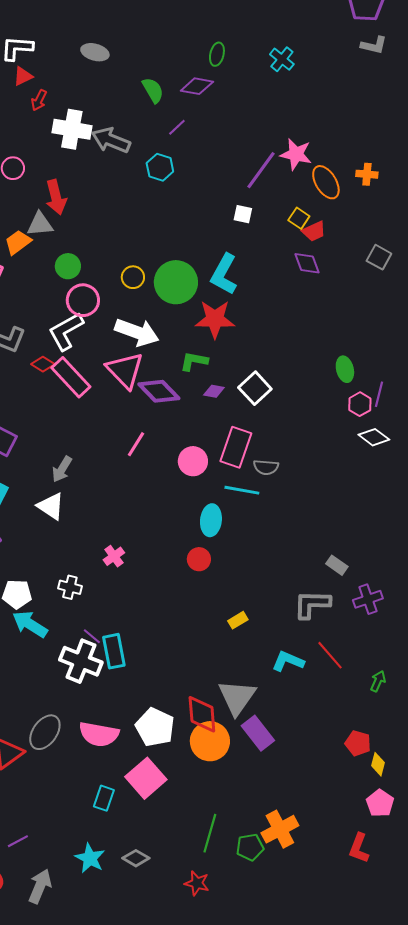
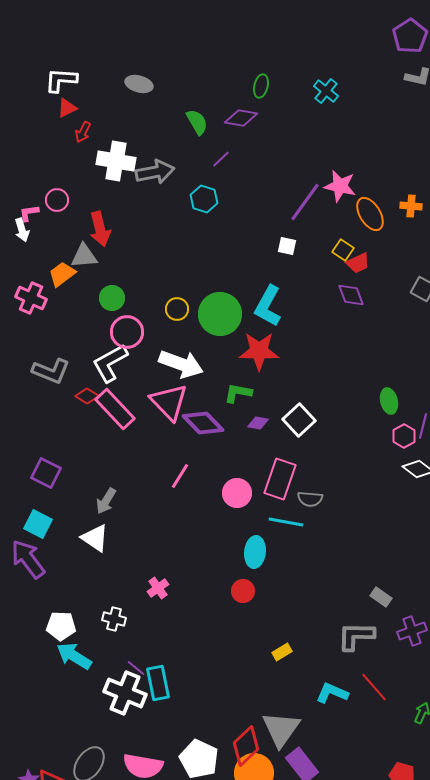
gray arrow: (111, 140) -> (155, 172), turned 147
red diamond: (202, 714) -> (246, 746), turned 51

